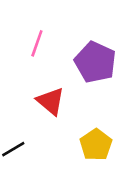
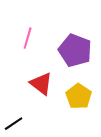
yellow pentagon: (96, 145) -> (79, 96), moved

